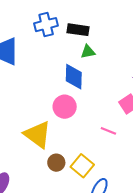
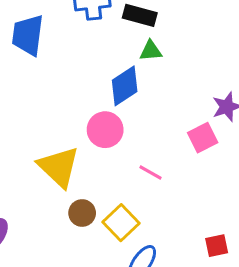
blue diamond: (74, 77) -> (125, 86), turned 48
pink line: (108, 131) -> (150, 172), moved

